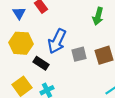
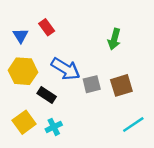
blue arrow: (57, 41) -> (66, 69), turned -85

